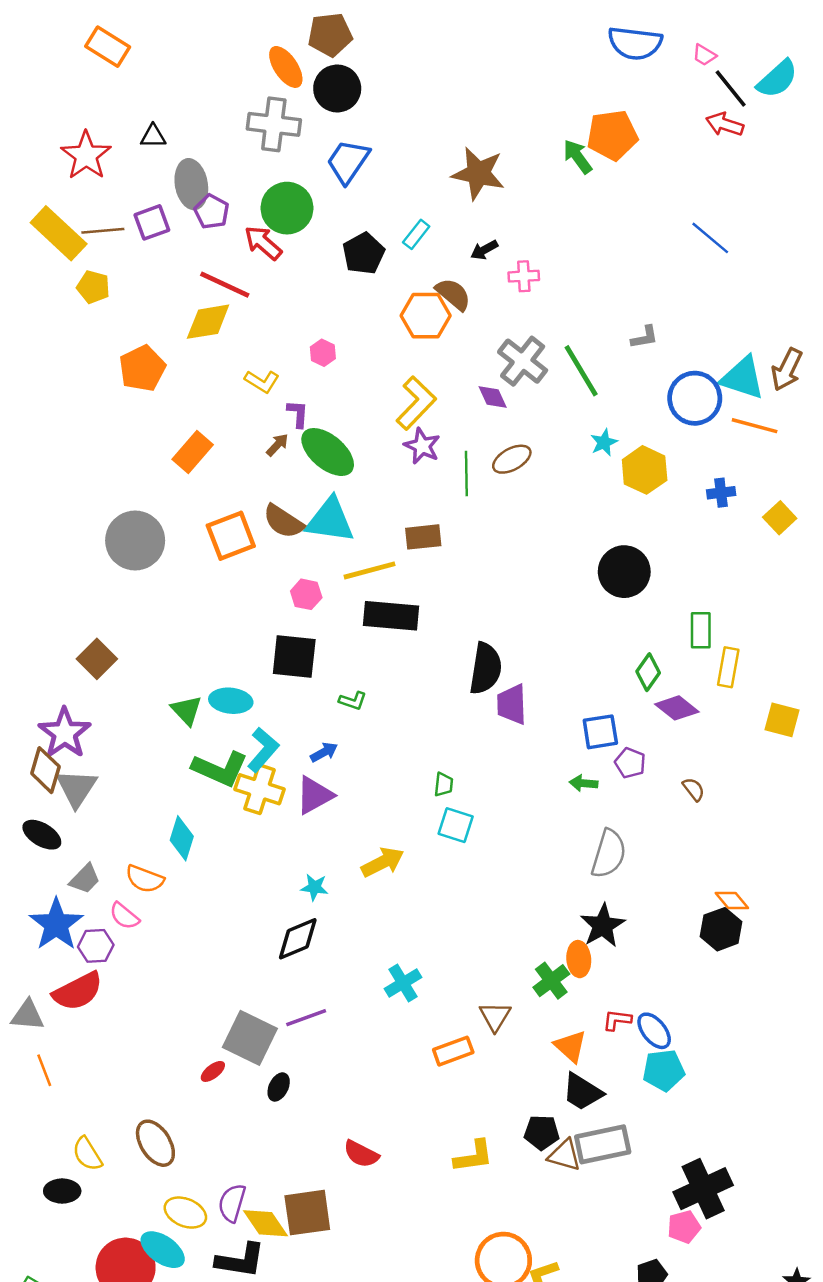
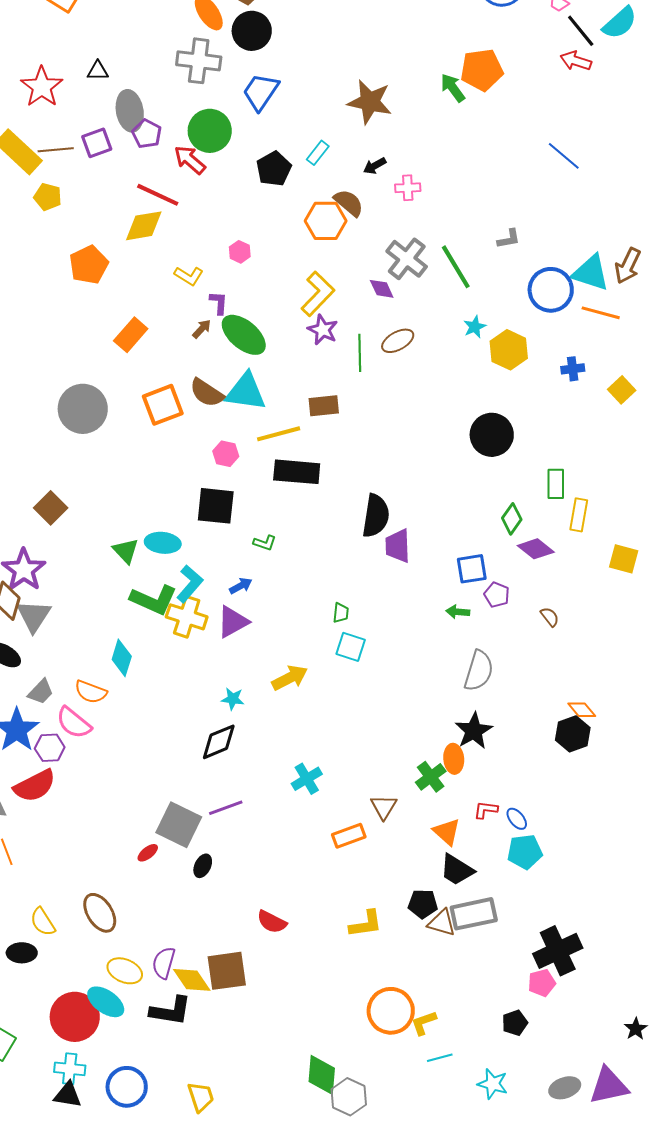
pink semicircle: (124, 916) -> (74, 723), size x1.4
blue ellipse: (654, 1031) -> (517, 819), size x0.7

